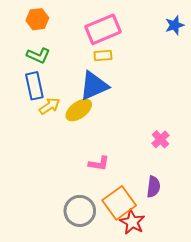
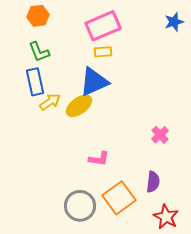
green L-shape: (38, 56) -> (39, 52), turned 45
red star: (132, 222) -> (166, 217), moved

